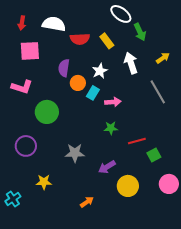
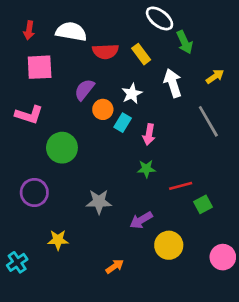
purple semicircle: (64, 68) -> (84, 90), turned 30
pink arrow: (113, 102) -> (149, 134), turned 105
pink circle: (169, 184) -> (223, 257), moved

